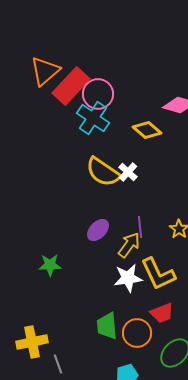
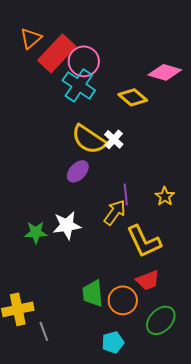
orange triangle: (45, 71) -> (31, 38), size x0.7
purple ellipse: (98, 230) -> (78, 171), moved
white star: (128, 278) -> (67, 225), moved

